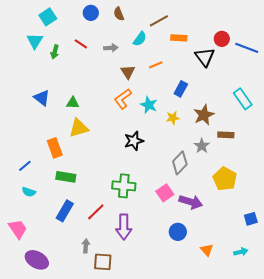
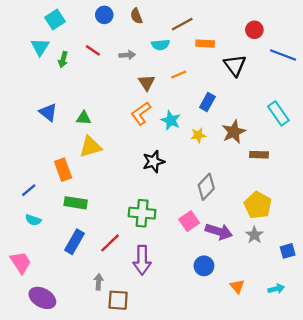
cyan semicircle: (140, 39) -> (160, 45), turned 49
red circle: (222, 39) -> (254, 30), moved
gray star: (202, 146) -> (254, 235), moved

